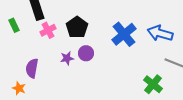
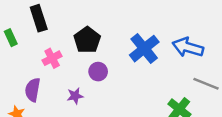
pink cross: (48, 30) -> (52, 58), moved
purple star: (67, 58) -> (75, 96), moved

